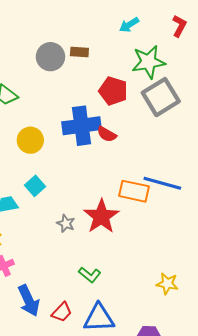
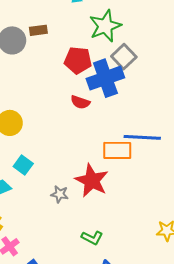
gray square: (161, 97) -> (124, 57), size x0.7
blue cross: (82, 126) -> (105, 78), moved

